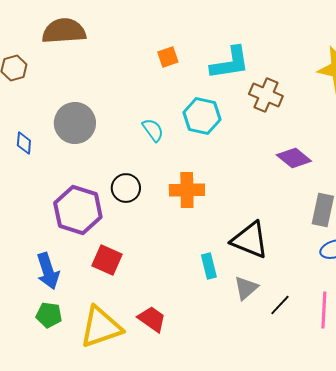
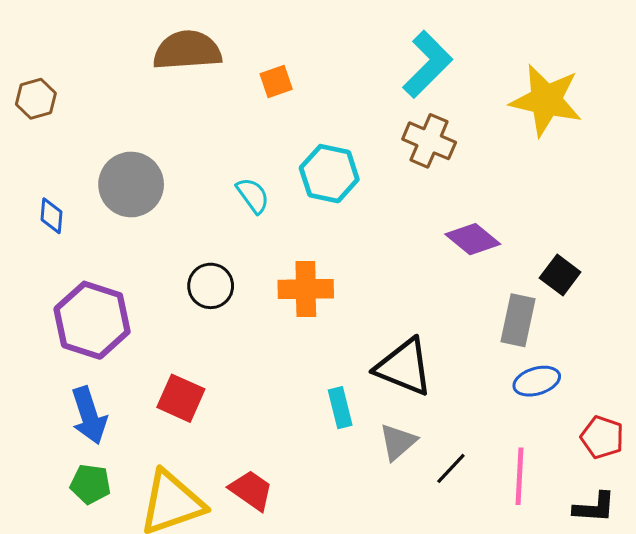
brown semicircle: (64, 31) -> (187, 50), moved
cyan L-shape: (230, 63) -> (427, 64), moved, turned -36
purple hexagon: (78, 210) -> (92, 320), moved

